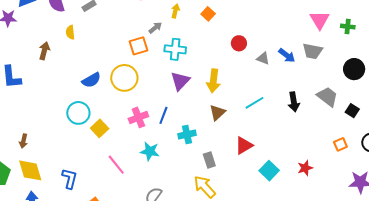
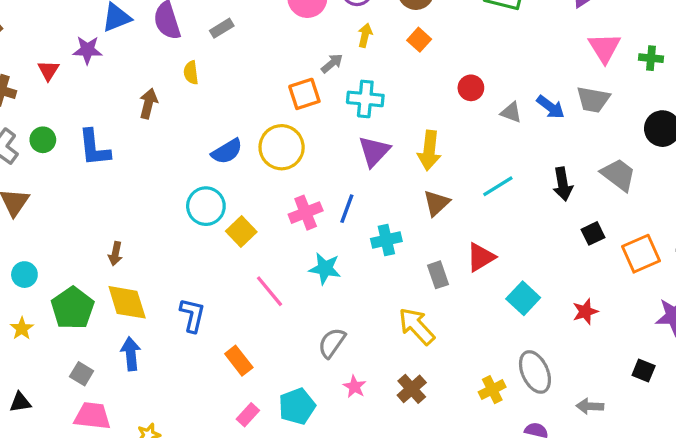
black square: (352, 111) -> (593, 233), moved, turned 32
orange square: (340, 144) -> (641, 254), size x1.6
gray rectangle: (209, 160) -> (438, 275), moved
red star: (305, 168) -> (585, 312), moved

